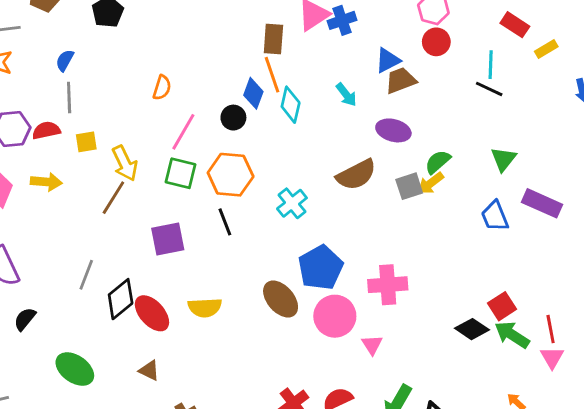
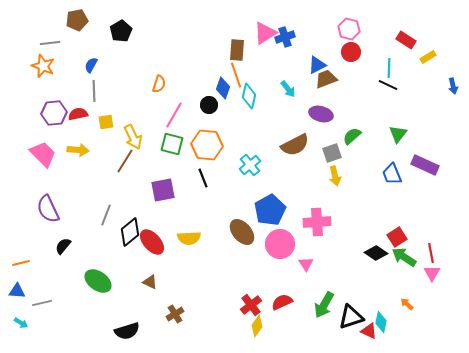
yellow arrow: (431, 183) -> (335, 176), moved, turned -66

